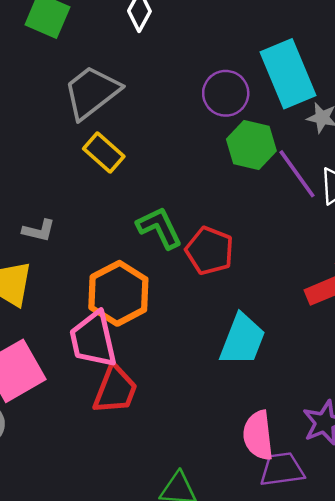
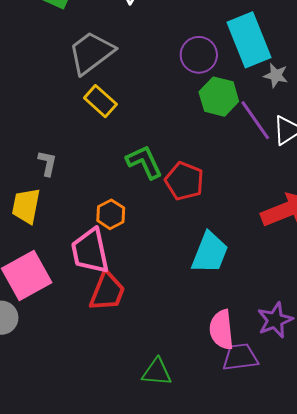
gray L-shape: (39, 231) -> (47, 163), turned -92
orange hexagon: (118, 293) -> (111, 214), size x0.6

